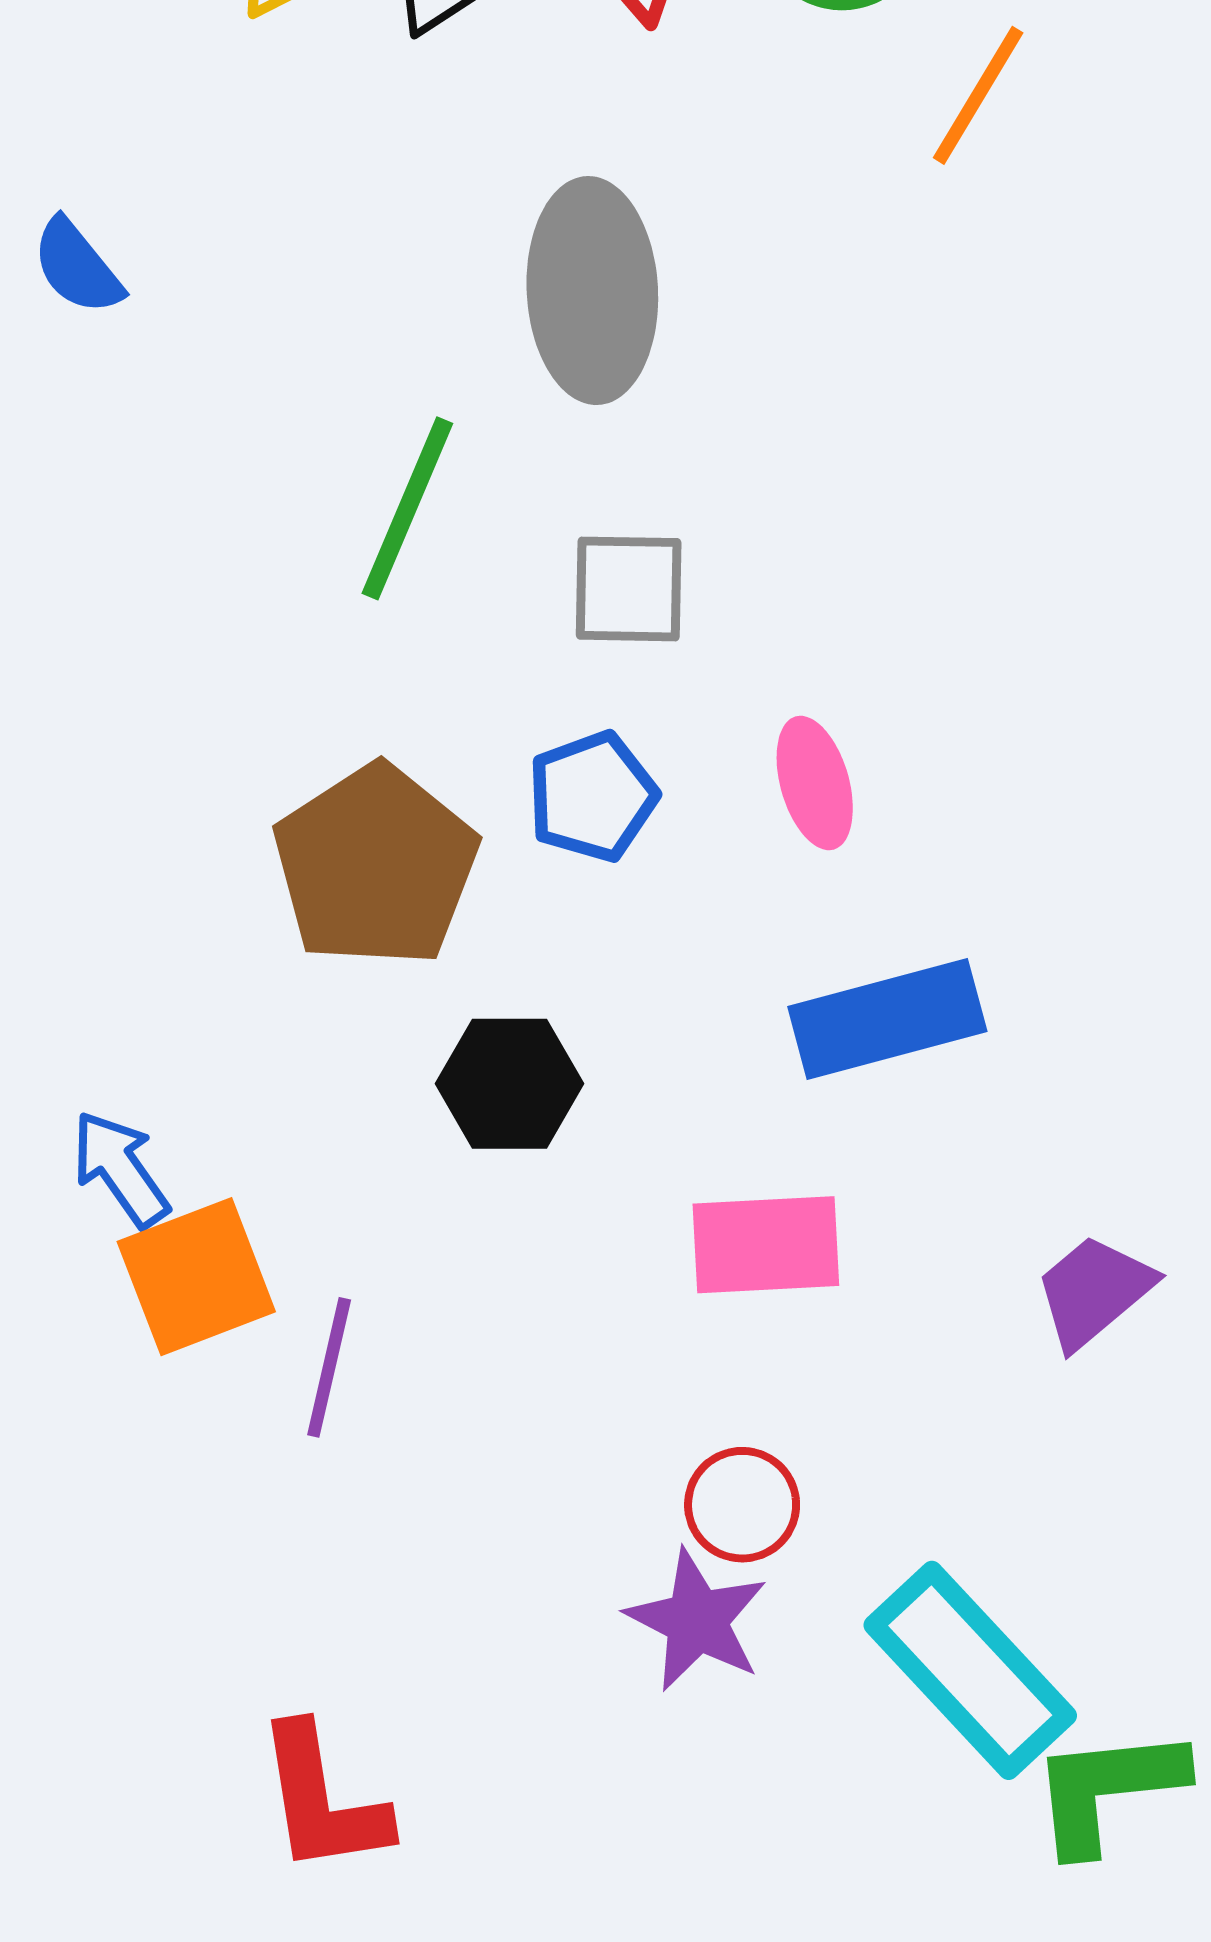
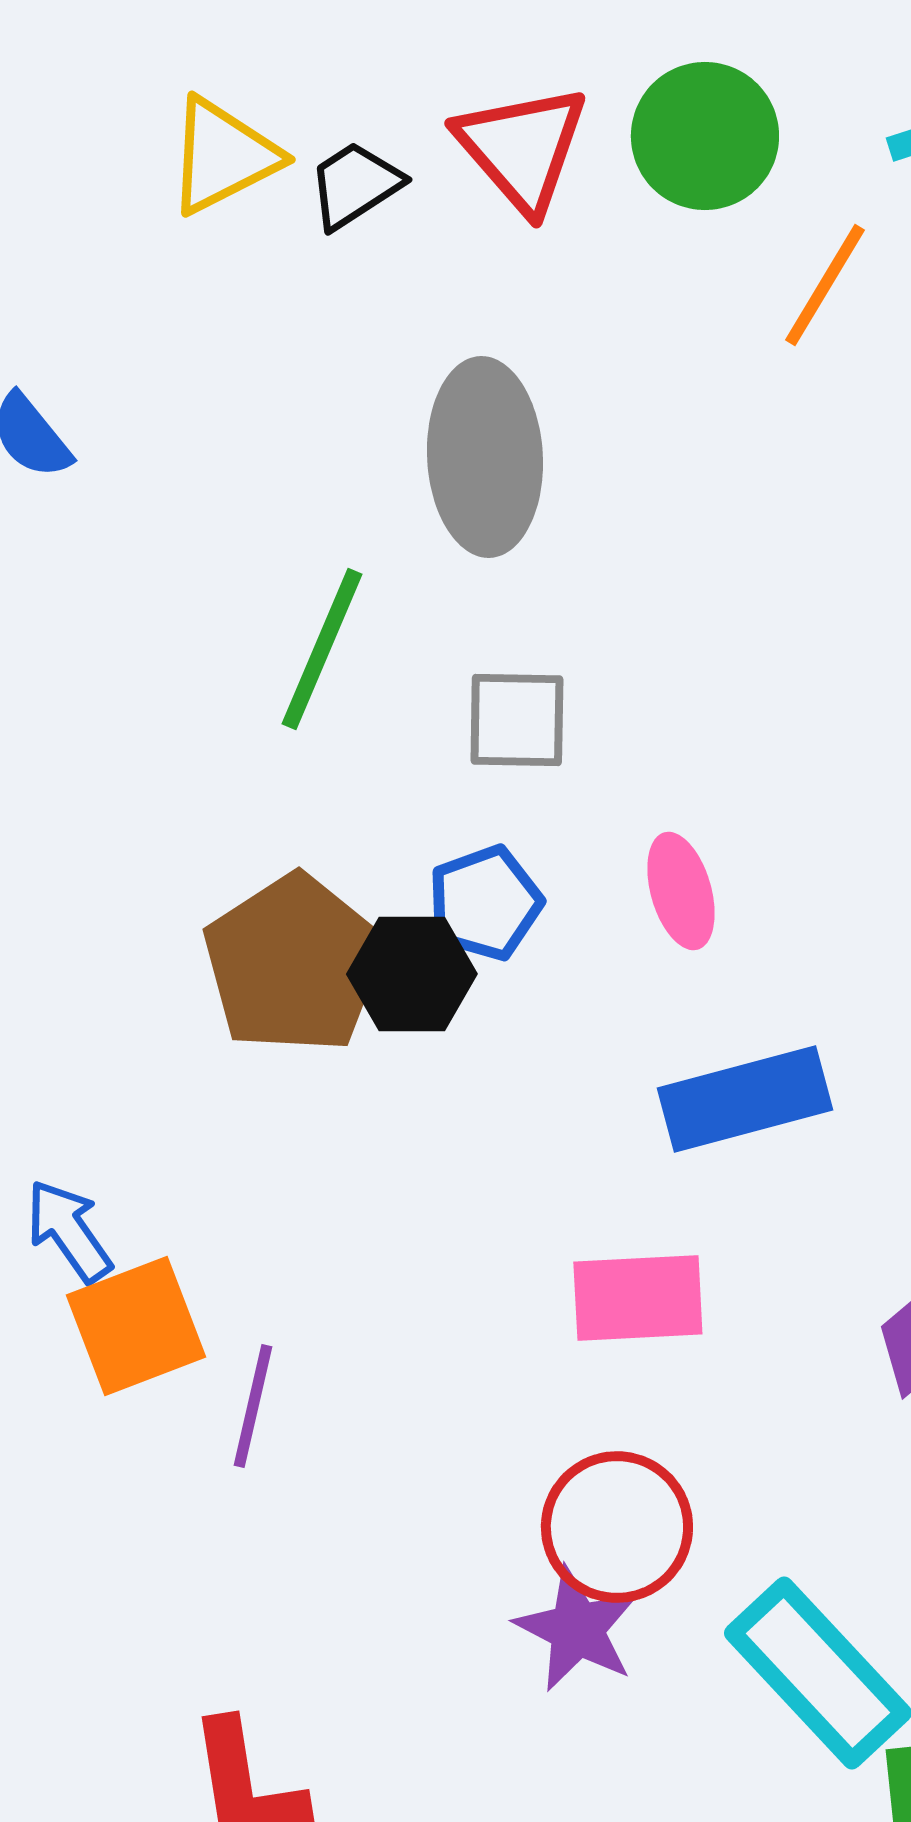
black hexagon: (509, 1084) -> (412, 974), moved
red circle: (742, 1505) -> (617, 1527), size x1.5

